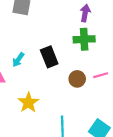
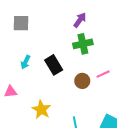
purple arrow: (85, 13) -> (80, 20), turned 35
cyan arrow: (18, 60) -> (25, 62), moved

